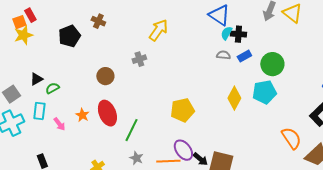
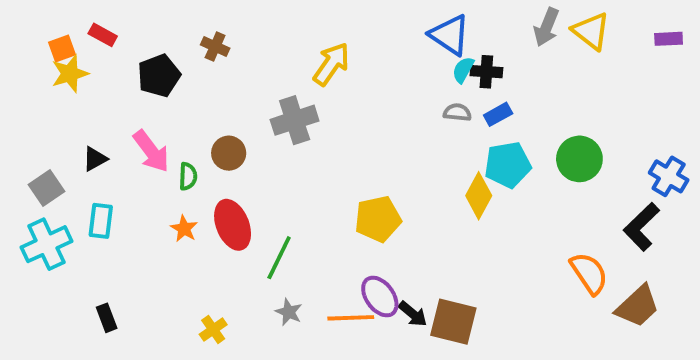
red rectangle: (30, 15) -> (103, 35), moved, turned -32
gray cross: (139, 59) -> (295, 120), size x1.6
green circle: (272, 64) -> (579, 159), moved
green semicircle: (52, 88) -> (188, 176), moved, turned 120
cyan pentagon: (264, 92) -> (508, 165), moved
pink arrow: (59, 124) -> (151, 151), moved, size x1.6

